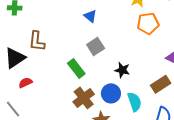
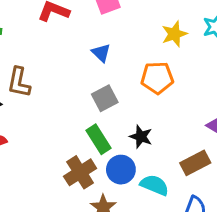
orange pentagon: (148, 23) -> (157, 78), moved
green rectangle: (76, 68) -> (99, 139), moved
cyan semicircle: (135, 102) -> (154, 185), turned -54

